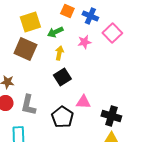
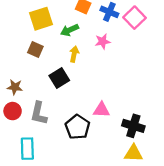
pink square: (112, 33) -> (135, 18), moved
brown square: (25, 49) -> (35, 49), size x0.6
black square: (62, 77) -> (59, 78), moved

